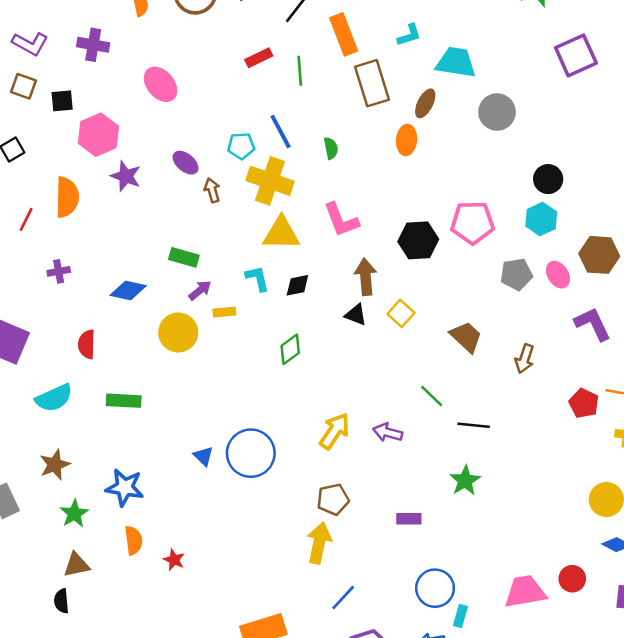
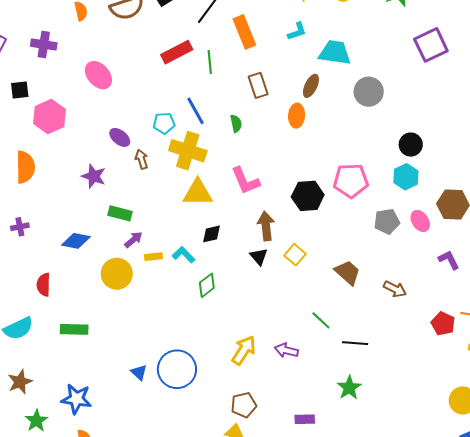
red rectangle: (259, 58) -> (177, 52), size x1.4
brown rectangle: (372, 83) -> (258, 85), moved, size x0.7
purple star: (126, 176) -> (94, 176), moved
cyan L-shape: (257, 278) -> (184, 255), moved, turned -30
black triangle: (356, 315) -> (259, 257), turned 30
purple L-shape: (593, 324) -> (449, 260), size x0.7
brown arrow: (525, 359) -> (395, 289), turned -80

